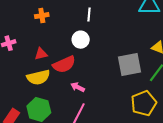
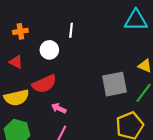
white circle: (81, 40) -> (49, 50), moved
red triangle: (41, 54) -> (16, 62), moved, turned 40

